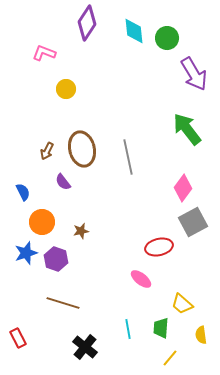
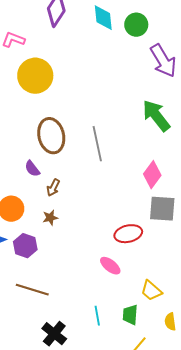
yellow circle: (66, 89) -> (35, 76), size x1.8
brown arrow: (47, 151) -> (53, 188), moved
gray square: (193, 222) -> (162, 209), turned 32

